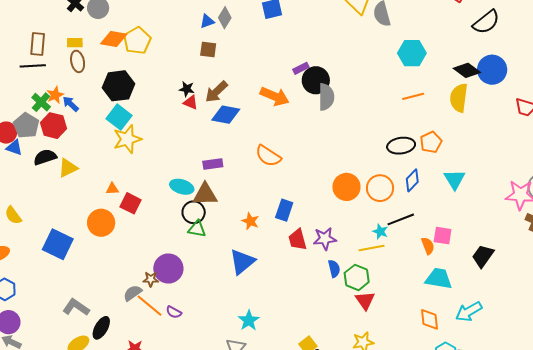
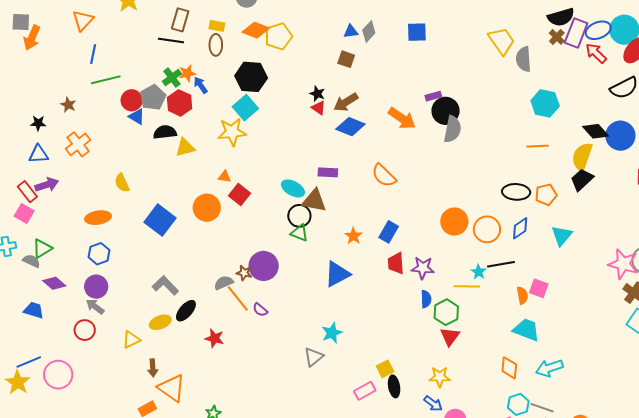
yellow star: (127, 139) -> (232, 132), moved
black trapezoid: (483, 256) -> (582, 180), moved

